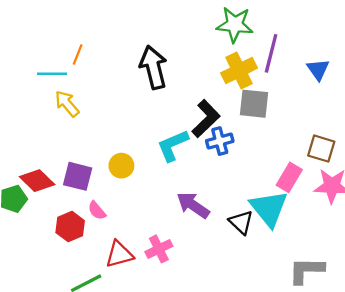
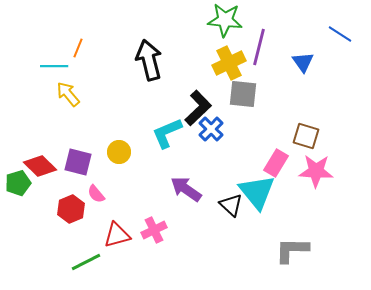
blue cross: (220, 141) -> (211, 129), turned -30

